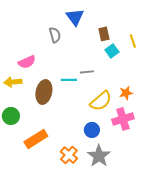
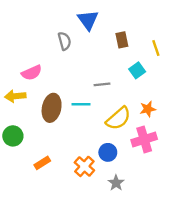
cyan square: (112, 51) -> (137, 70), moved
cyan line: (69, 80) -> (81, 104), moved
orange rectangle: (36, 139) -> (42, 163), size x0.6
orange cross: (69, 155) -> (84, 166), moved
gray star: (99, 156) -> (116, 183), size x0.6

